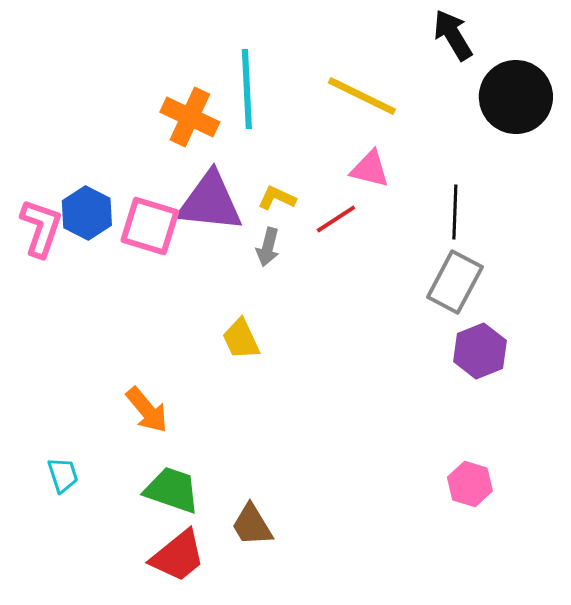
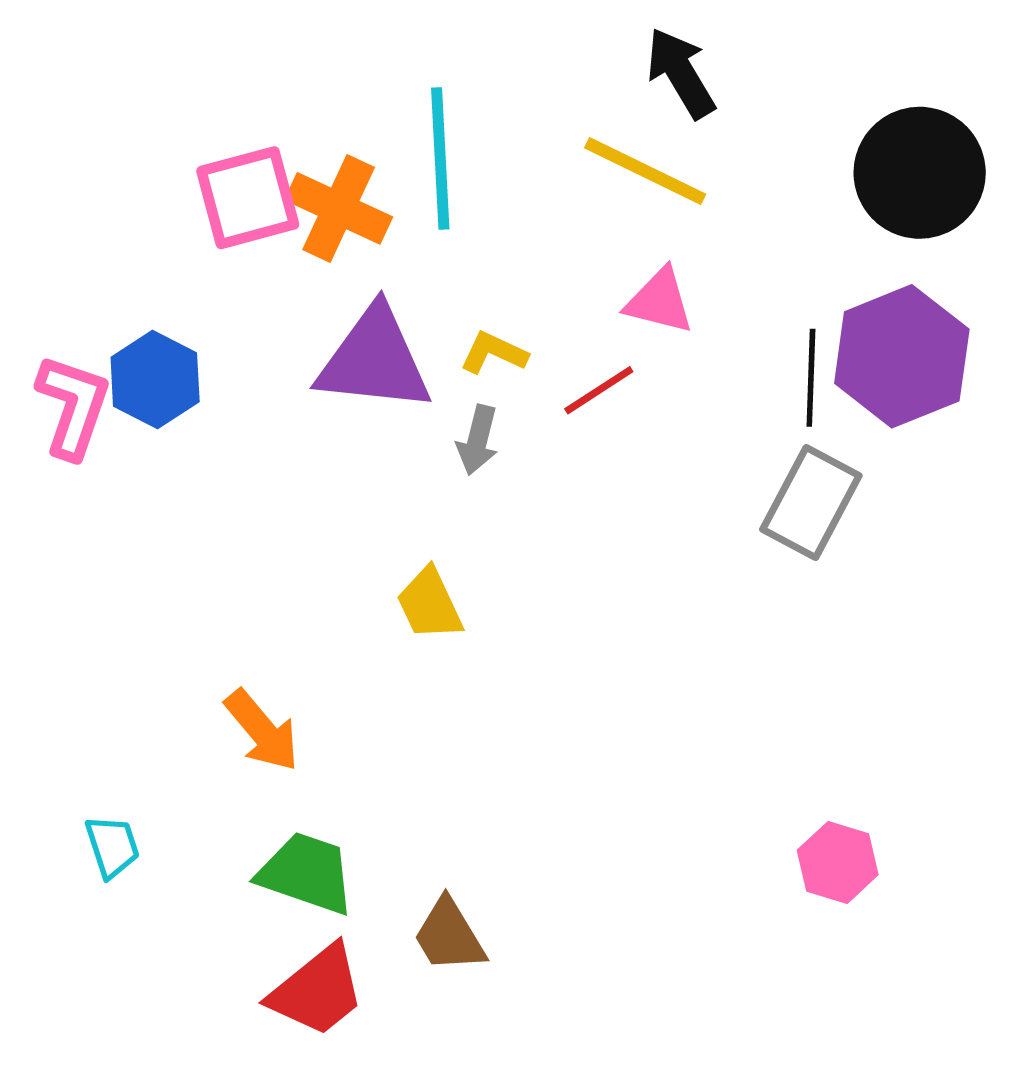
black arrow: (453, 35) -> (681, 73), moved
pink square: (150, 226) -> (248, 198), moved, turned -32
purple hexagon: (480, 351) -> (902, 356), moved, size x1.4

